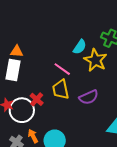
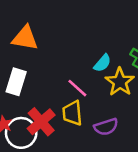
orange triangle: (17, 51) -> (25, 38), moved, size x1.6
red cross: (37, 99) -> (41, 122), size x1.6

